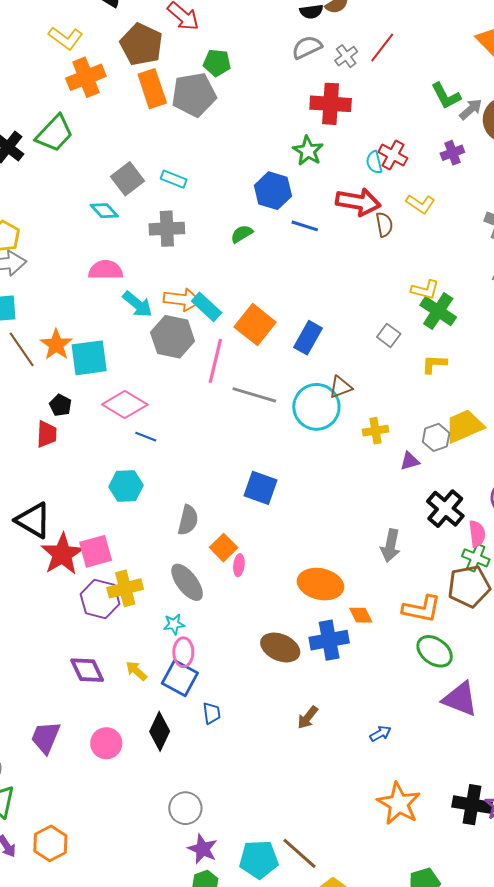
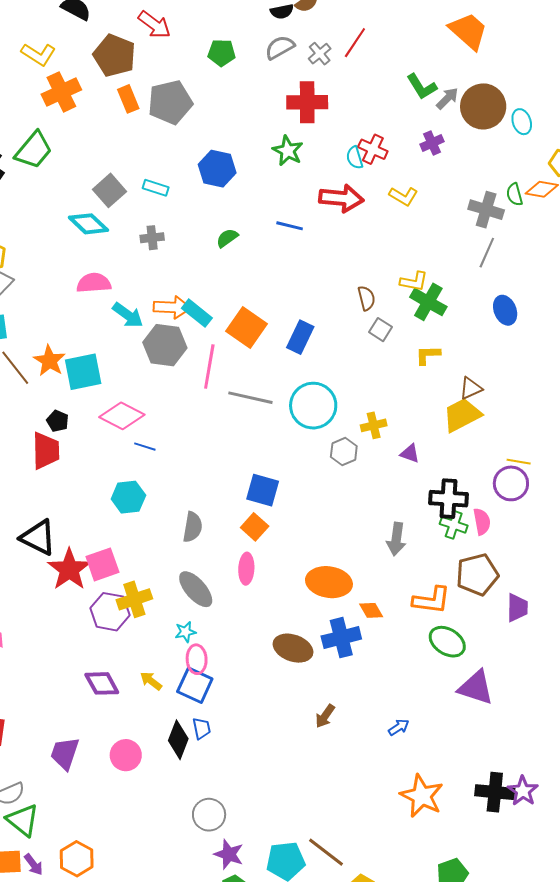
green pentagon: (217, 63) -> (222, 53), moved
orange rectangle: (152, 89) -> (128, 99), size x0.7
blue hexagon: (273, 191) -> (217, 169), moved
cyan diamond: (104, 211) -> (88, 224), size x1.4
brown semicircle: (384, 225) -> (366, 298), moved
gray cross: (167, 229) -> (152, 238), size x0.7
brown triangle: (340, 387) -> (471, 388), moved
red trapezoid: (47, 434) -> (46, 451), size x1.4
gray hexagon: (436, 437) -> (344, 451), moved
purple triangle: (410, 461) -> (410, 453), turned 40
black cross: (445, 509) -> (448, 499), turned -33
orange square: (224, 548) -> (255, 527), moved
green cross: (476, 558) -> (454, 525), moved
pink ellipse: (239, 565) -> (246, 569), size x1.4
blue trapezoid: (212, 713) -> (202, 728), moved

